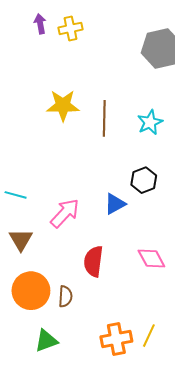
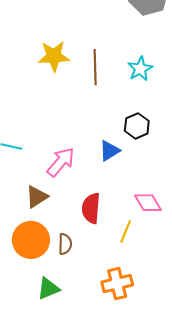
brown triangle: (21, 240) -> (37, 197), moved, turned 30
yellow line: (149, 336) -> (126, 231), moved

